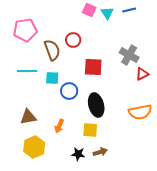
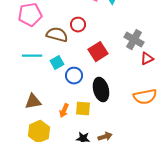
brown semicircle: (52, 50) -> (57, 35), turned -55
red square: (93, 67) -> (98, 52), turned -36
cyan square: (52, 78) -> (57, 63), turned -32
yellow square: (90, 130) -> (83, 109), moved

